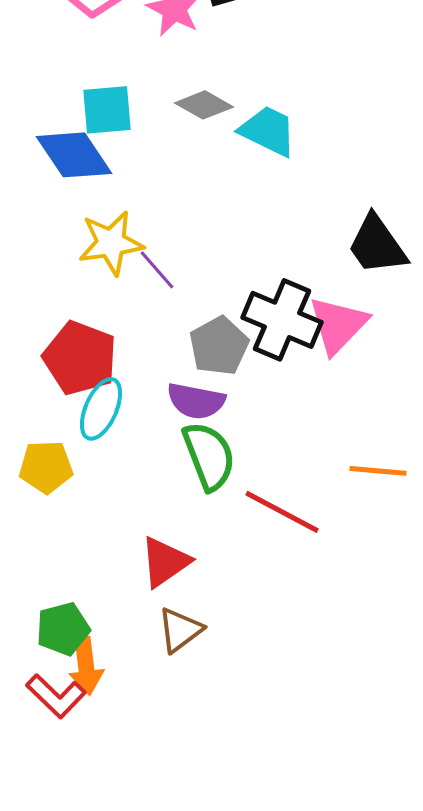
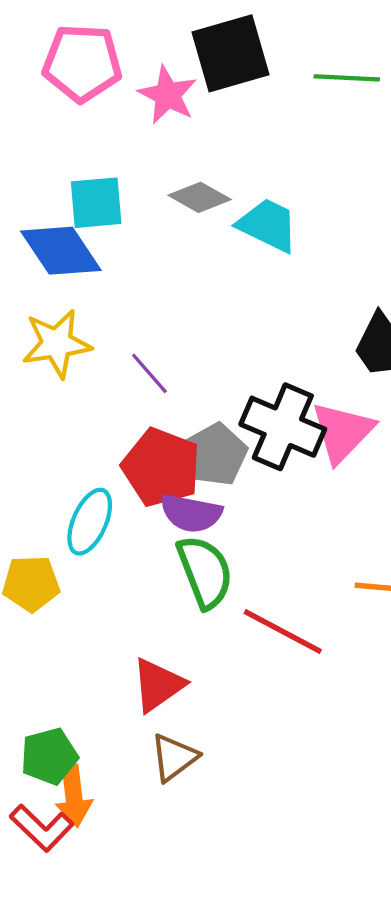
yellow star: (111, 243) -> (57, 344), moved
red pentagon: (80, 358) -> (161, 467), moved

